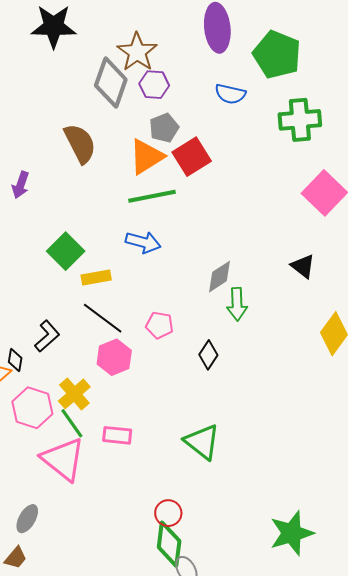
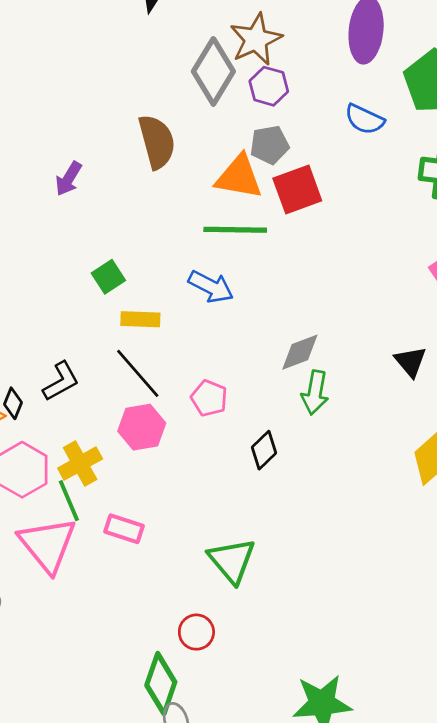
orange triangle: (147, 157) -> (239, 177), turned 30
green square: (66, 251) -> (108, 277), size x0.7
red circle: (168, 513) -> (196, 632), moved

